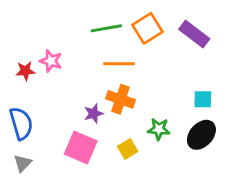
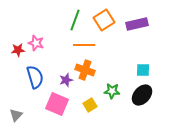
green line: (106, 28) -> (75, 20), turned -60
purple rectangle: (194, 34) -> (137, 24), turned -50
blue semicircle: (21, 123) -> (35, 77), moved

